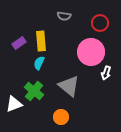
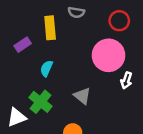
yellow rectangle: (41, 41) -> (50, 28), moved
gray triangle: (69, 86) -> (82, 96), size x0.7

